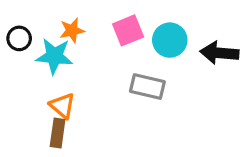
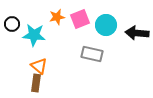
orange star: (72, 30) -> (57, 17), moved

